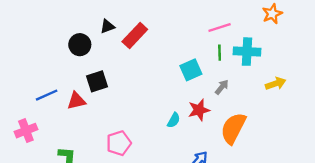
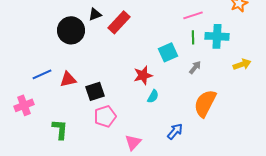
black circle: (80, 45) -> (71, 30), size x1.4
black square: (97, 81) -> (95, 91), moved
red star: (199, 110) -> (143, 75), moved

